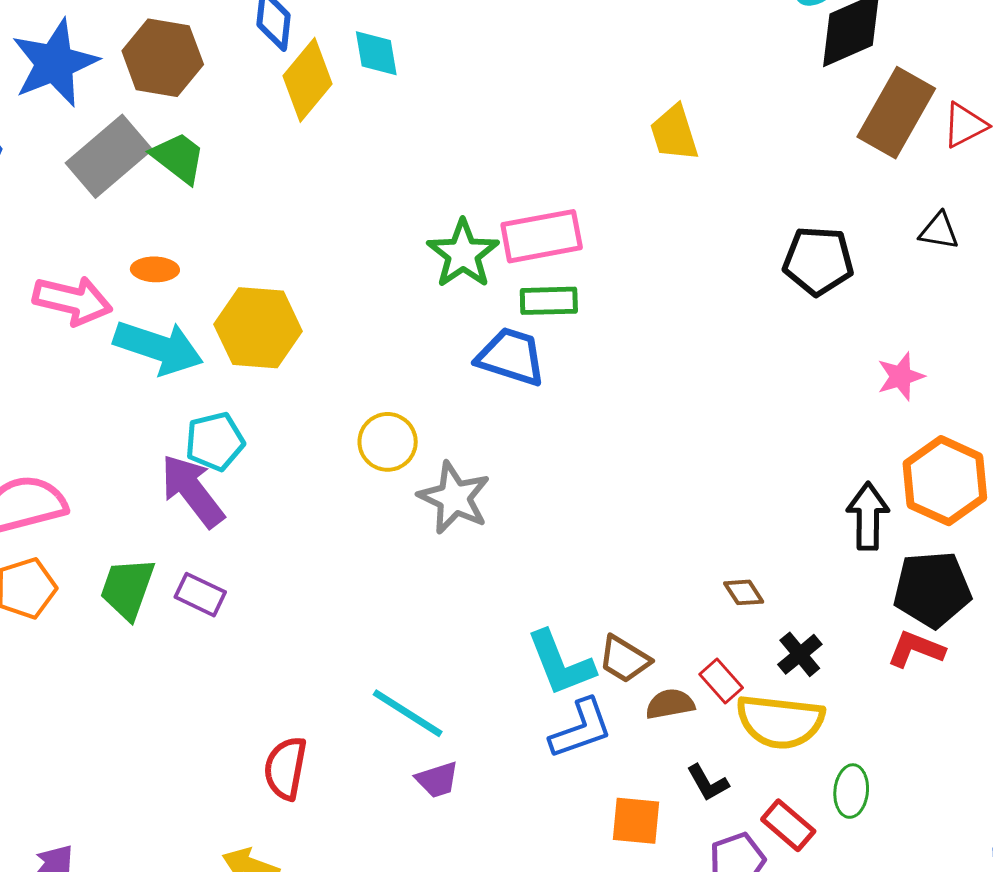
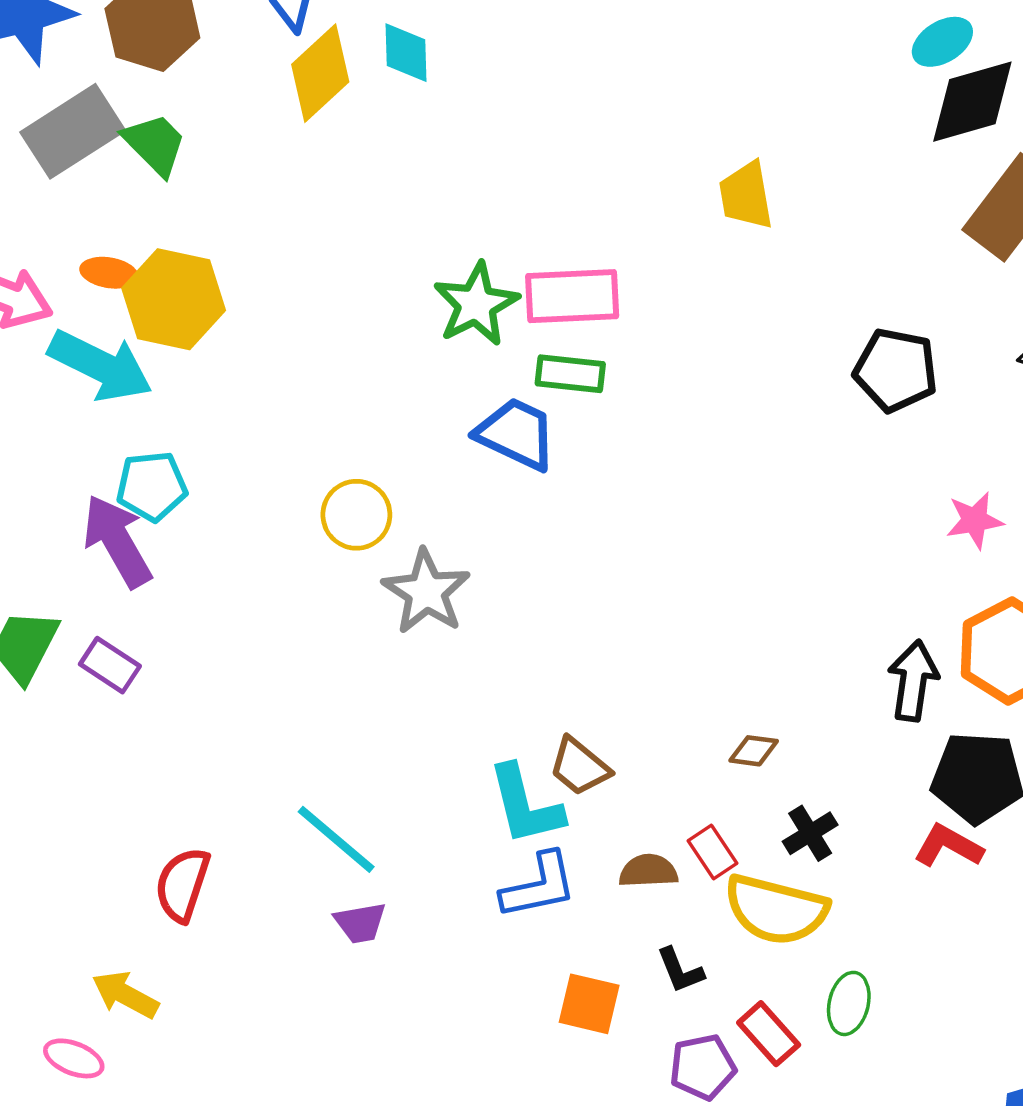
yellow hexagon: (258, 328) -> (174, 299), moved
brown diamond: (744, 592) -> (754, 751), turned -57
brown trapezoid: (624, 659) -> (580, 767), moved

